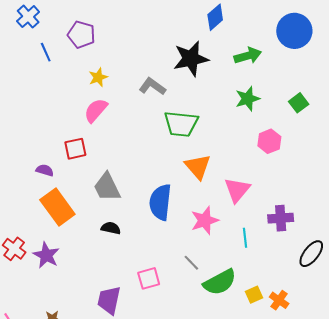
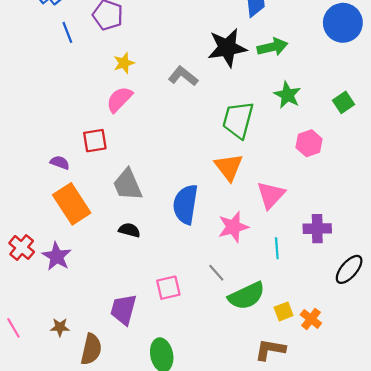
green arrow: (248, 56) -> (272, 47), moved
green star: (248, 99) -> (287, 95), turned -30
green trapezoid: (181, 124) -> (238, 120), moved, turned 96

